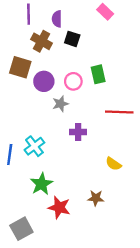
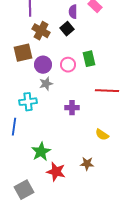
purple semicircle: (57, 19) -> (73, 12), moved
black square: (72, 39) -> (67, 29), turned 32
brown square: (20, 67) -> (23, 53), turned -30
gray star: (60, 104) -> (46, 84), moved
cyan cross: (34, 146) -> (28, 102), moved, turned 30

